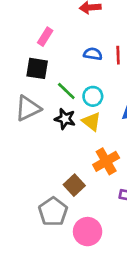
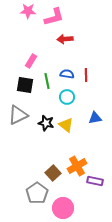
green line: (66, 91) -> (47, 81), moved, turned 35
cyan circle: (93, 96) -> (67, 97), moved
orange cross: (106, 161) -> (77, 166), moved

